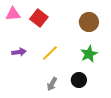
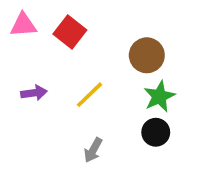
brown circle: (89, 22) -> (147, 55), moved
black circle: (79, 80) -> (156, 132), moved

